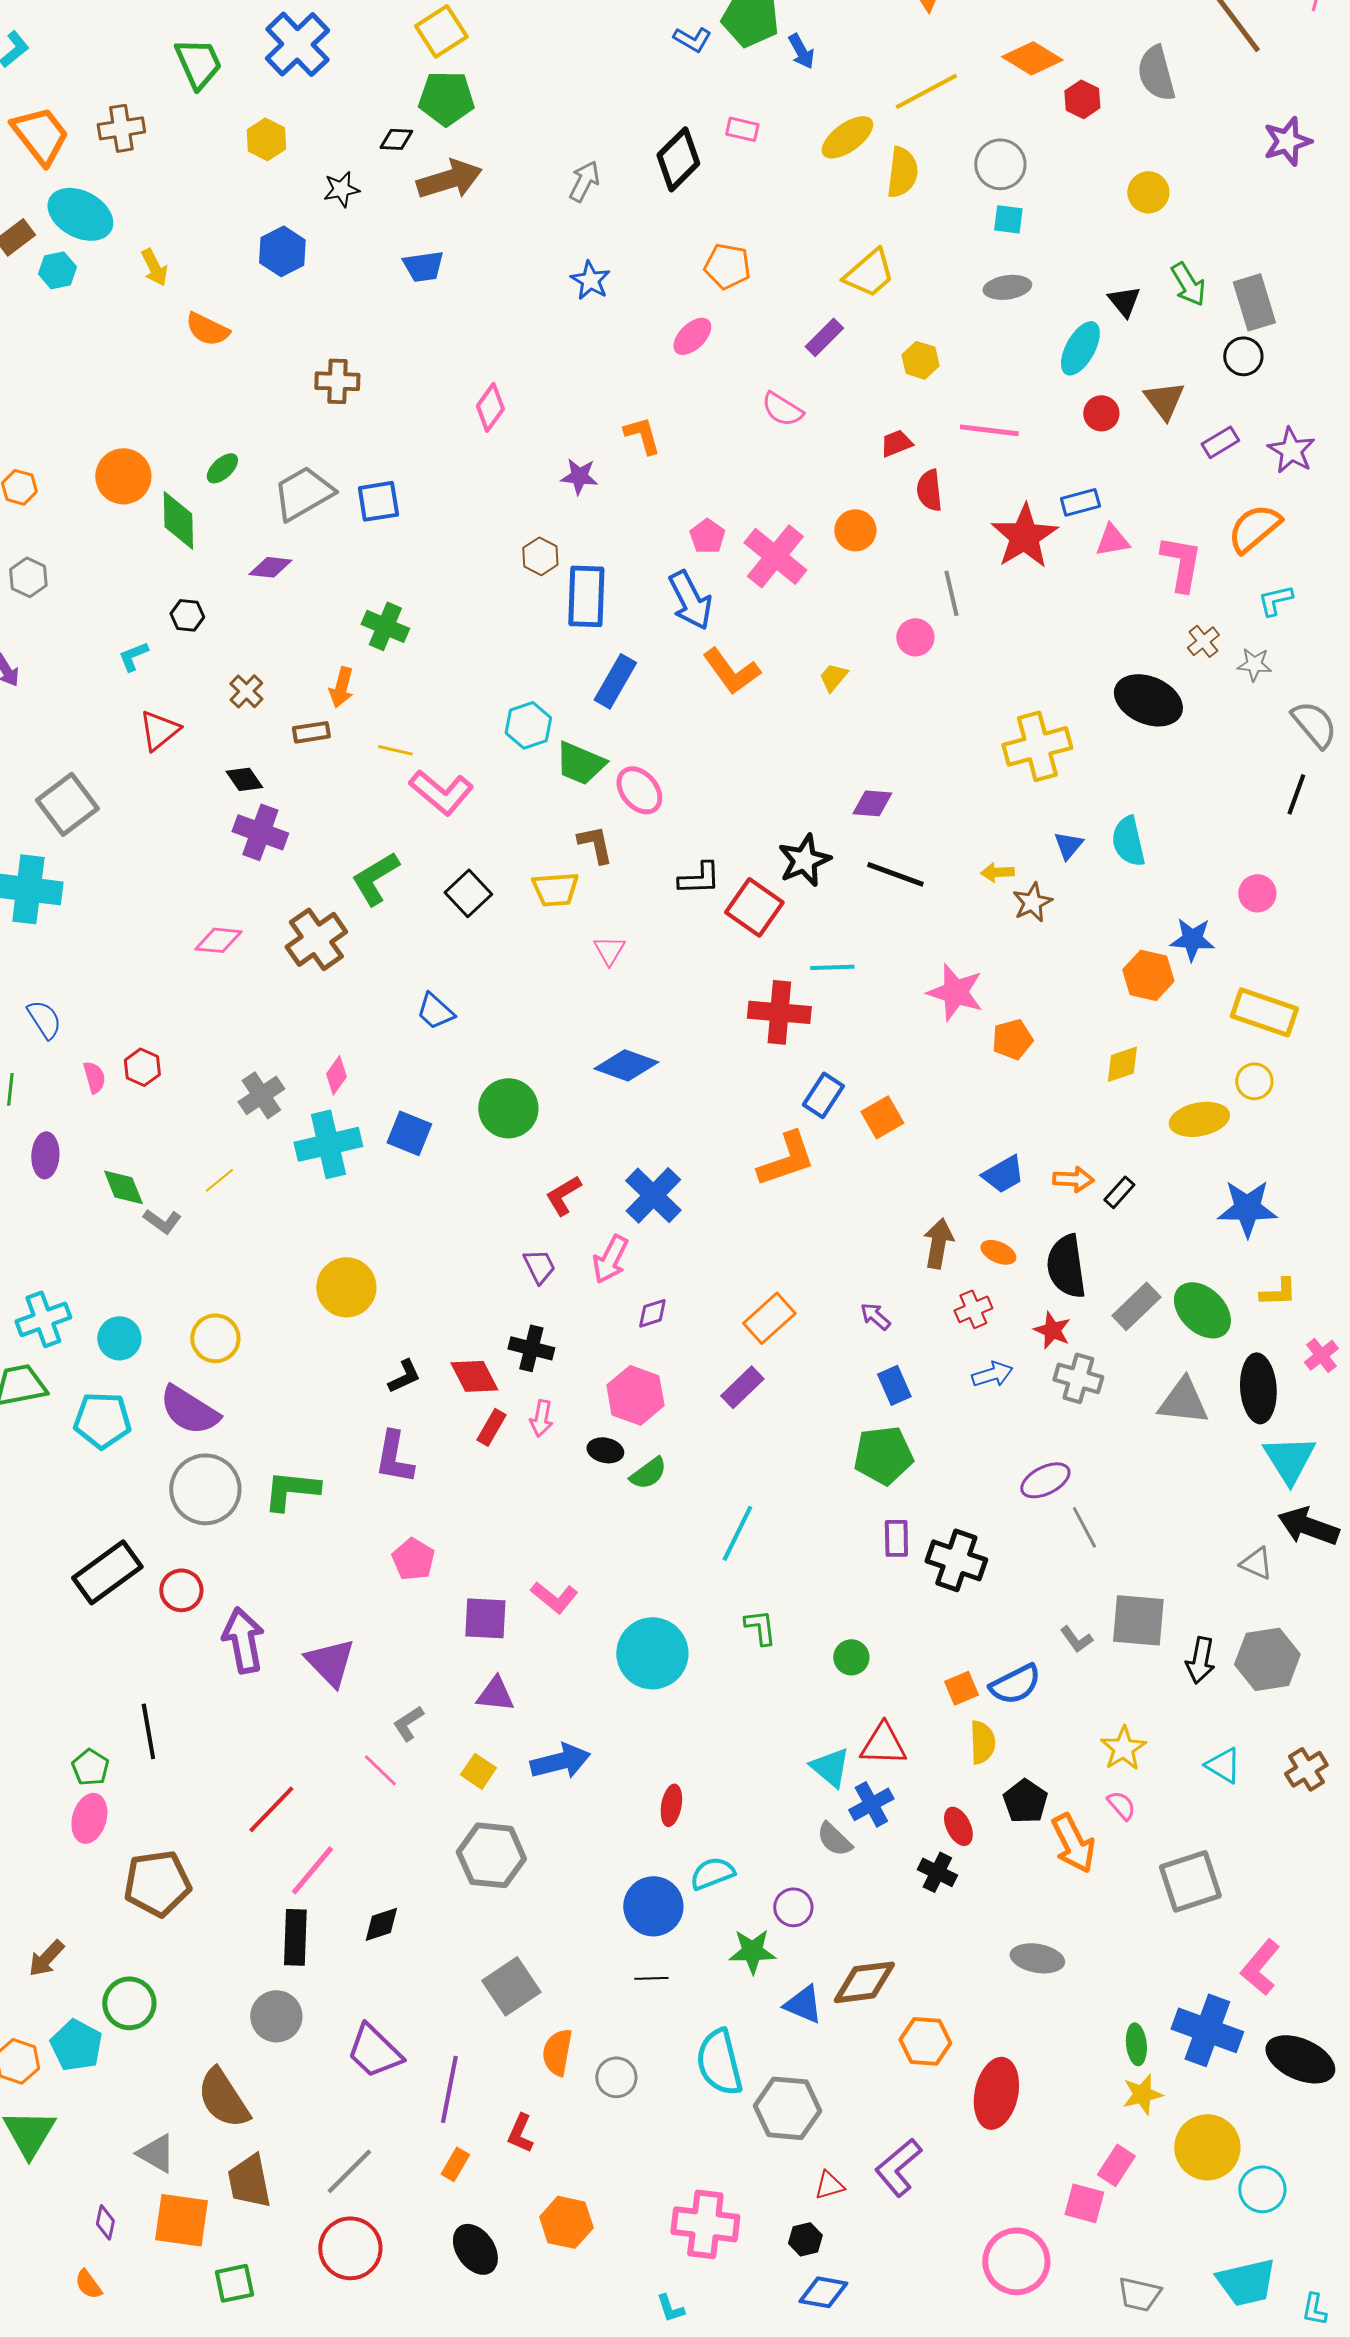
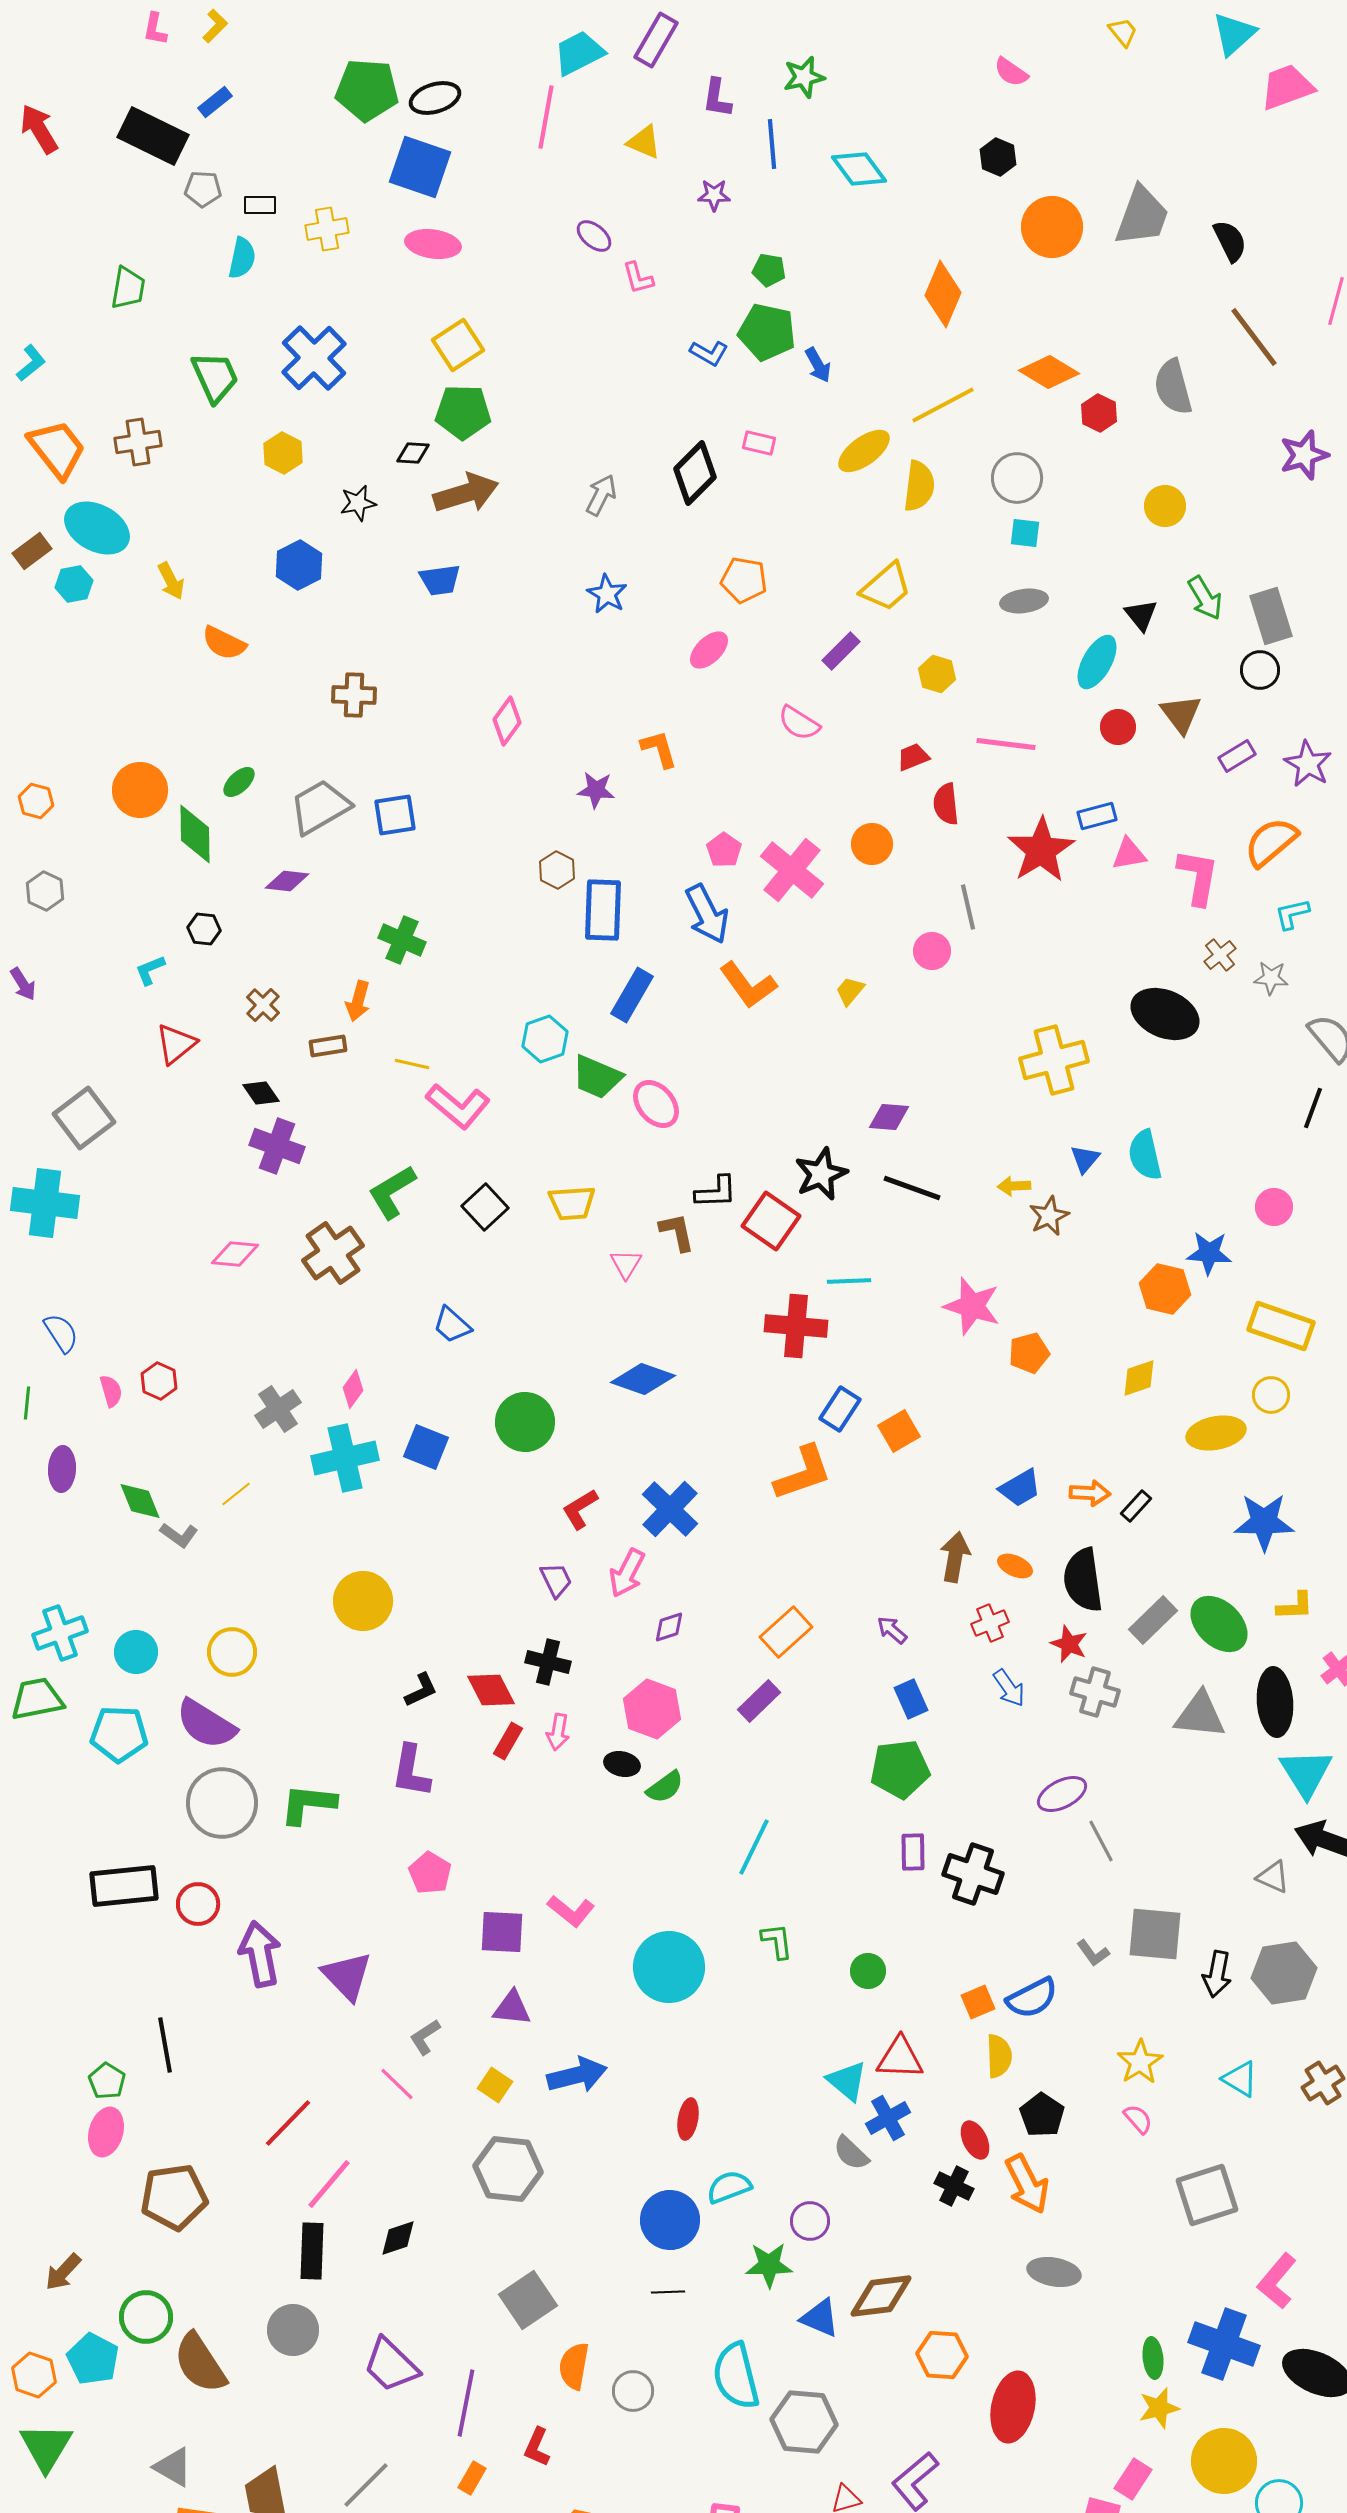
brown L-shape: (595, 844) -> (677, 1232), moved
blue arrow: (992, 1374) -> (1009, 1688), turned 72
black rectangle: (107, 1572) -> (124, 1886), turned 30
orange arrow: (1073, 1843) -> (1027, 2184), moved
brown semicircle: (223, 2098) -> (200, 2363), moved

